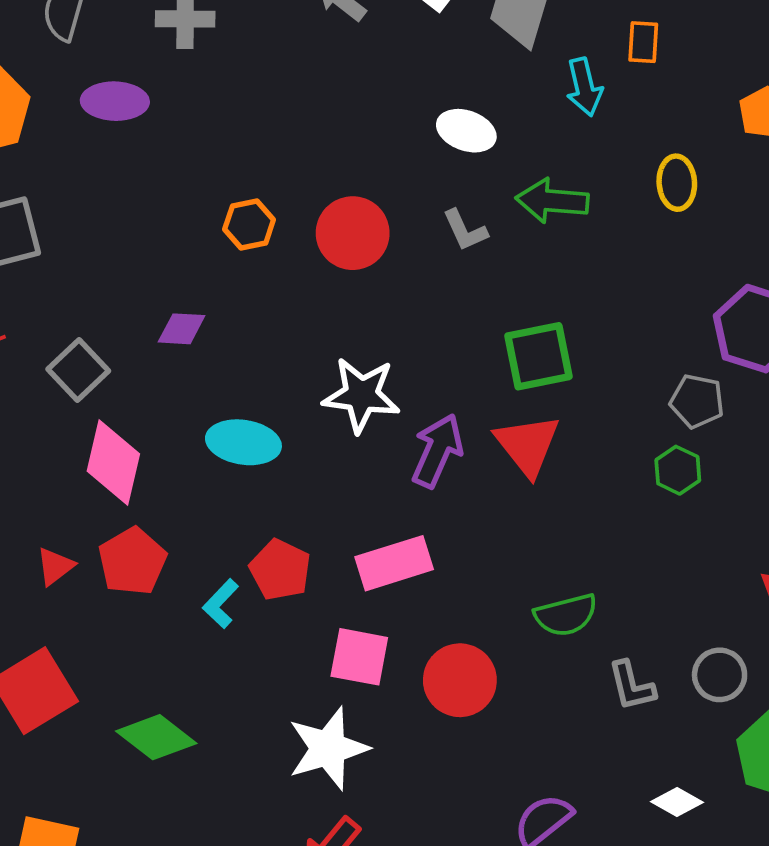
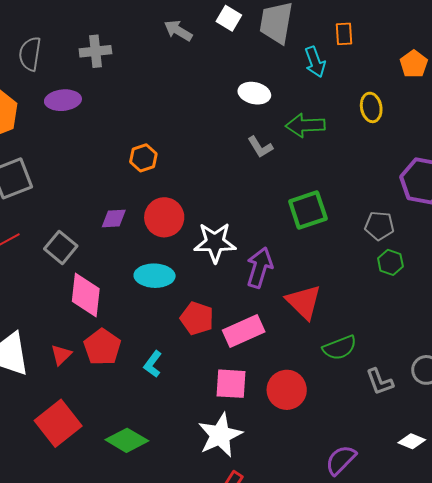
red circle: (353, 233) -> (164, 217), moved
gray pentagon: (697, 401) -> (379, 226), moved
red triangle: (527, 445) -> (304, 302), moved
red pentagon: (280, 570) -> (197, 318), moved

